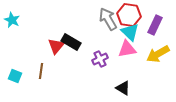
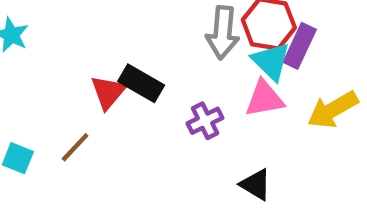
gray arrow: (108, 19) -> (223, 33), turned -145
purple rectangle: (155, 25) -> (300, 46), moved
brown line: (41, 71) -> (75, 147), turned 35

